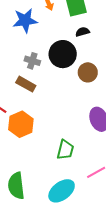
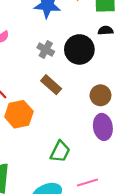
brown circle: (88, 72) -> (100, 95), moved
brown rectangle: (26, 84) -> (51, 85), moved

